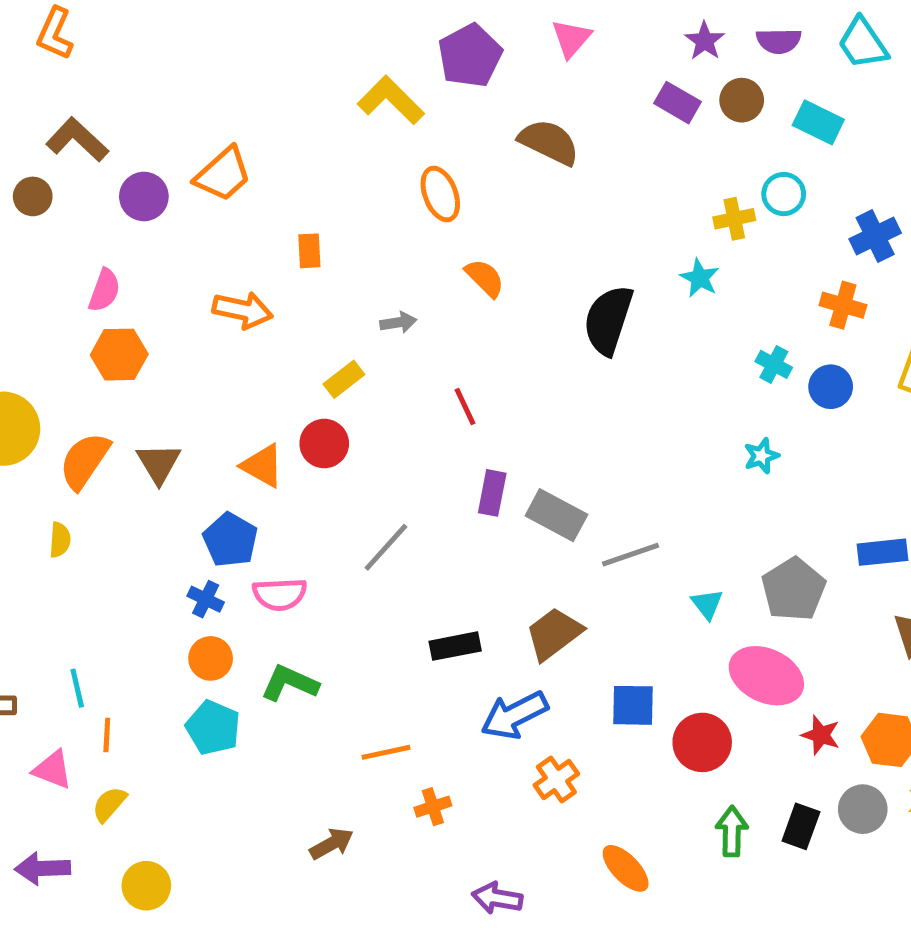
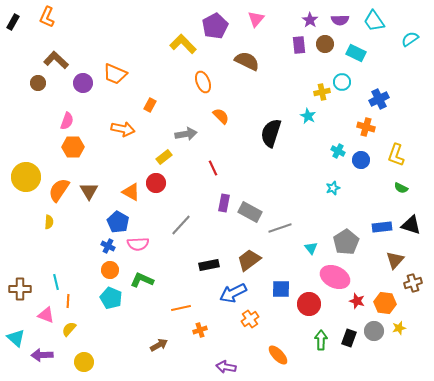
purple rectangle: (677, 103) -> (299, 45), turned 54
orange trapezoid: (223, 174) -> (115, 74), turned 65
orange rectangle: (309, 251) -> (150, 105), turned 32
gray arrow: (398, 322) -> (186, 134), size x1.5

